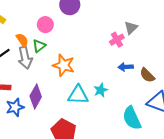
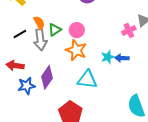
pink circle: (45, 25) -> (77, 30), moved
blue arrow: (126, 67) -> (122, 58), moved
cyan star: (101, 90) -> (108, 57), moved

